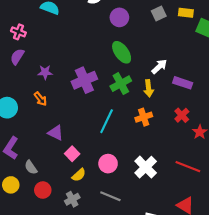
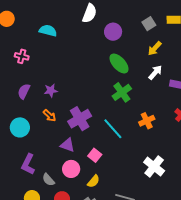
purple semicircle: (17, 57) -> (24, 91), moved
purple cross: (84, 80) -> (80, 119), moved
yellow arrow: (149, 88) -> (155, 48), moved, turned 56
cyan line: (107, 121) -> (113, 129), turned -60
pink square: (72, 154) -> (95, 155), moved
pink circle: (108, 164) -> (71, 169), moved

